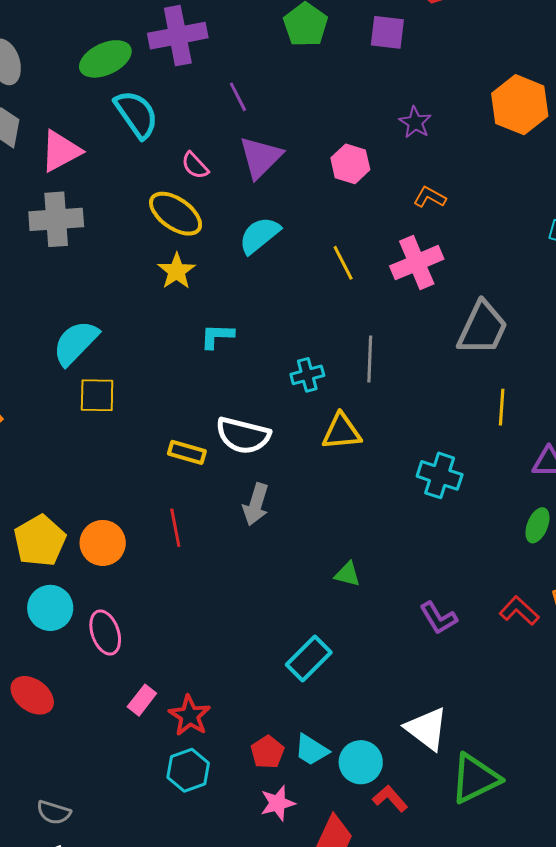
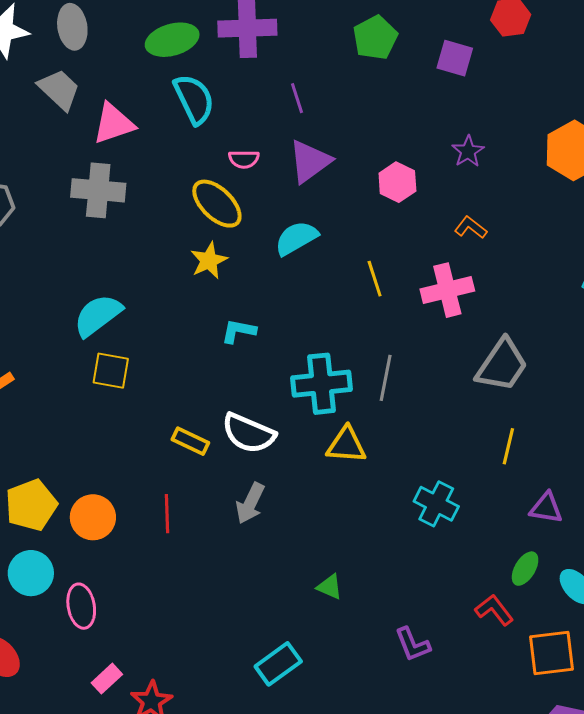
pink semicircle: (195, 165) -> (244, 159), turned -56
cyan cross: (307, 375) -> (322, 384), size x1.8
red L-shape: (519, 611) -> (494, 610), moved

